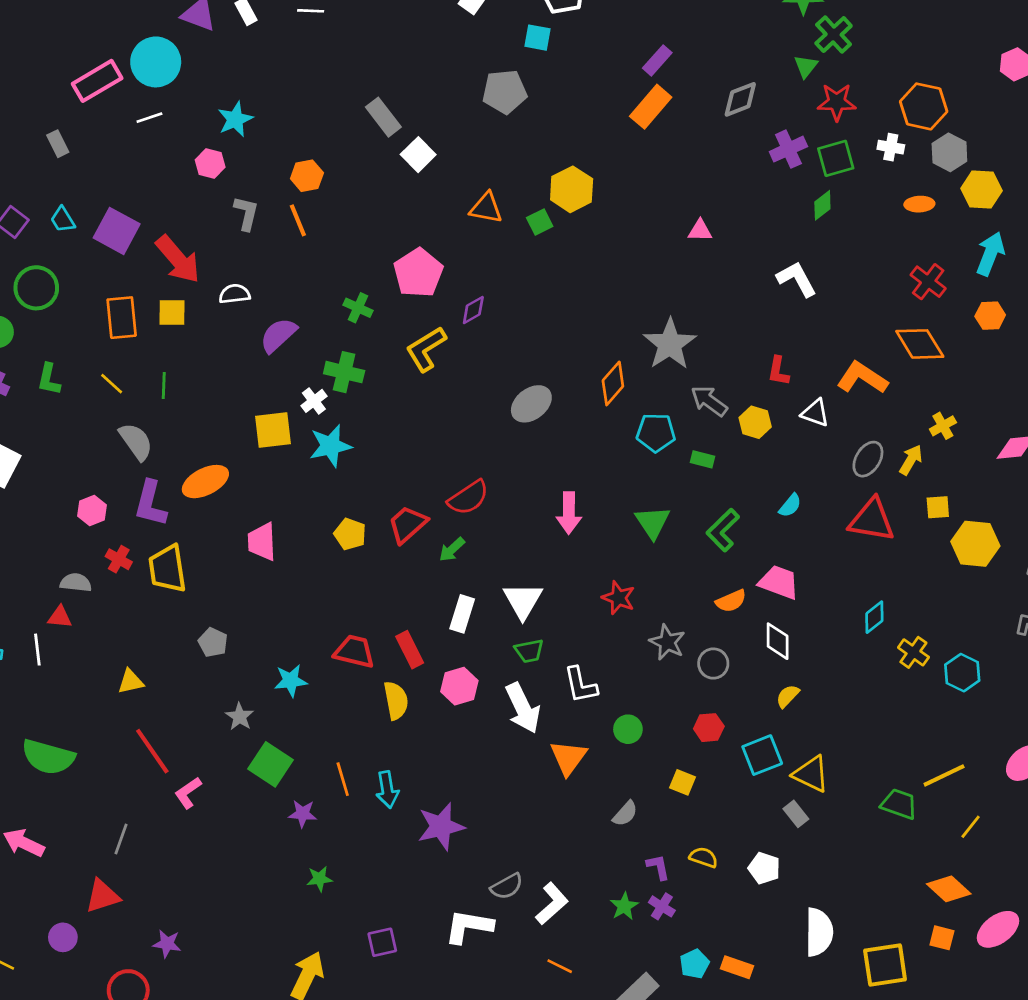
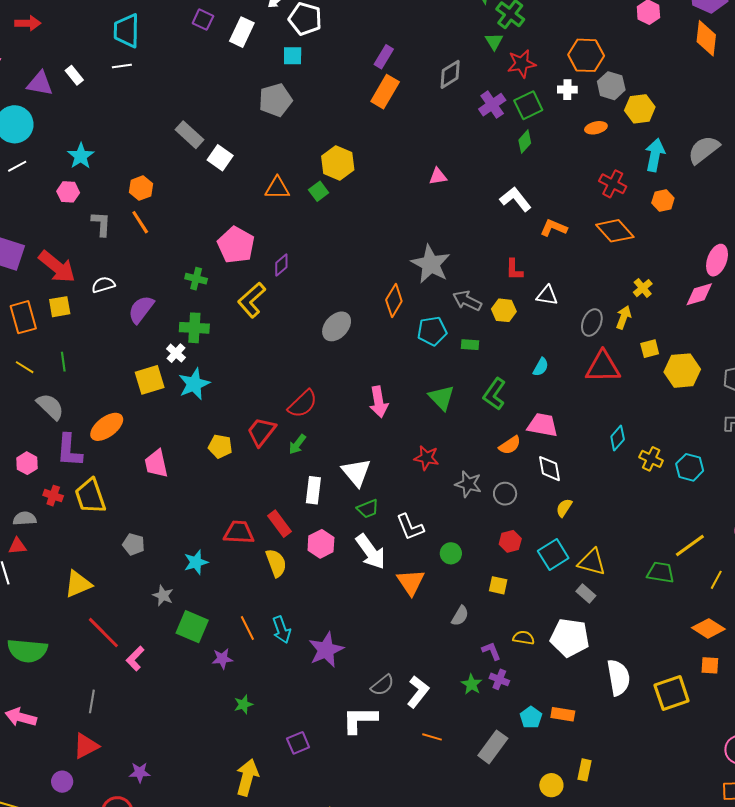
orange L-shape: (862, 378) -> (554, 228), moved, size x0.7
yellow triangle: (131, 681) -> (78, 584), size x1.4
white pentagon: (764, 868) -> (570, 638), size x1.6

